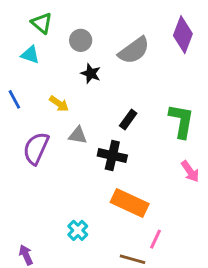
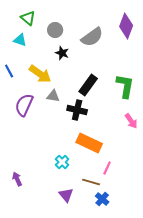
yellow arrow: (59, 104) -> (40, 74), size x1.6
black rectangle: (128, 120) -> (88, 85), size x1.5
cyan cross: (78, 230) -> (62, 162), moved

